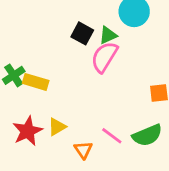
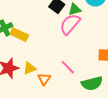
pink line: (112, 136) -> (68, 67), moved
orange triangle: (83, 150) -> (44, 79), moved

